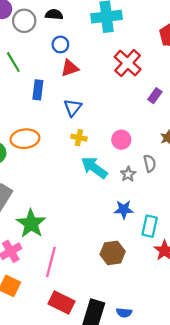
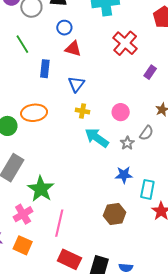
red triangle: (70, 68) -> (73, 49), turned 36
gray semicircle: (150, 163) -> (146, 133), turned 49

